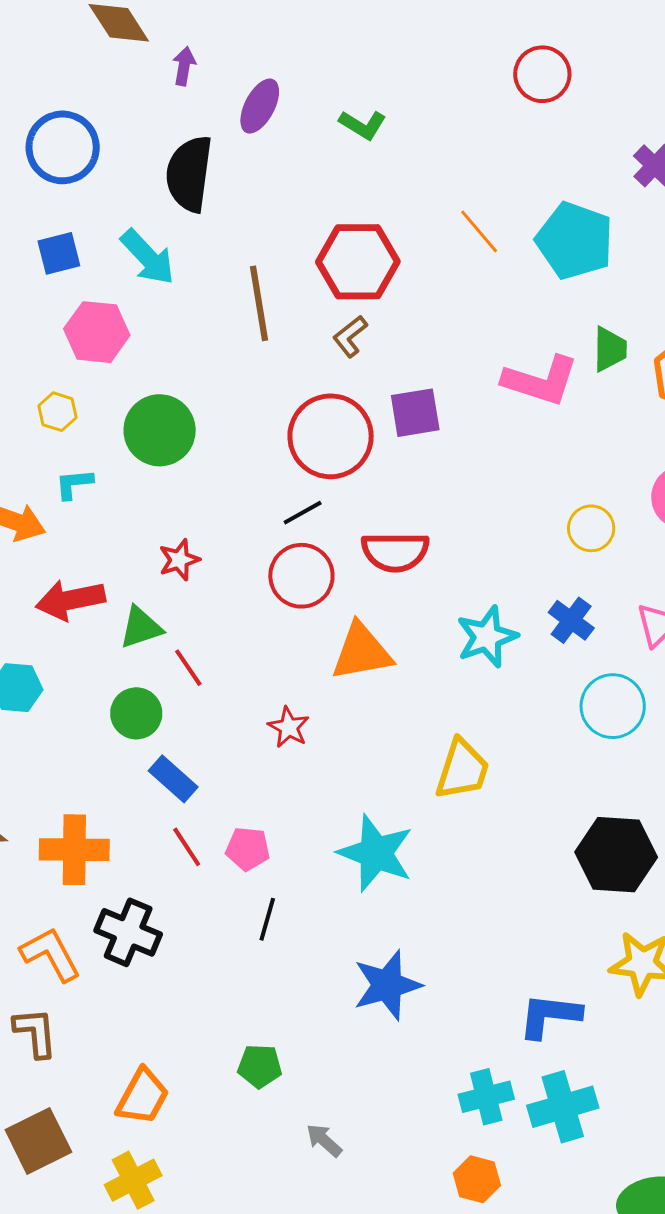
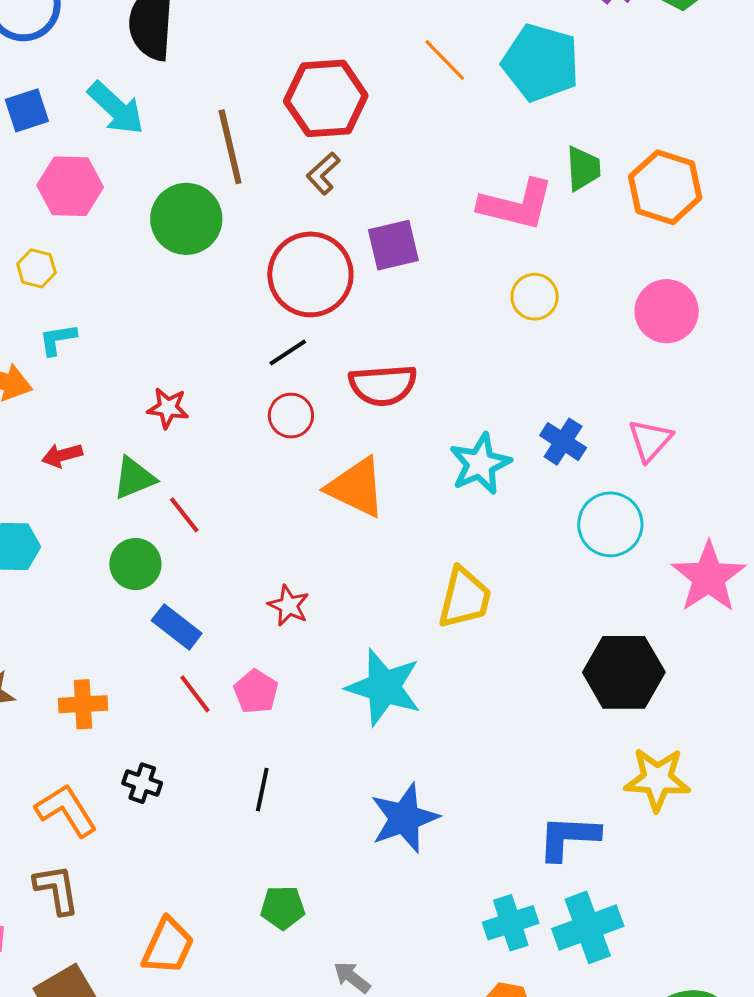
green circle: (160, 430) -> (186, 219), moved
yellow circle: (591, 528) -> (535, 297), moved
red star: (179, 560) -> (168, 408), turned 30
red circle: (301, 576) -> (291, 416), size x0.7
red arrow: (70, 600) -> (62, 455), size x0.6
orange triangle: (362, 652) -> (356, 487), turned 40
red star: (289, 727) -> (289, 606), moved
pink pentagon: (248, 849) -> (256, 692), turned 30
orange cross: (74, 850) -> (83, 704), size x0.7
black line: (267, 919) -> (262, 790), moved
black cross: (128, 932) -> (142, 783), size x0.6

